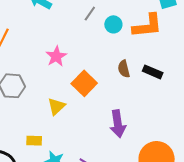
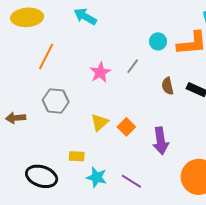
gray line: (90, 14) -> (133, 66), moved
orange square: (84, 83) -> (126, 127), moved, size x0.7

